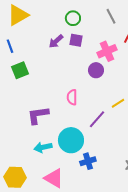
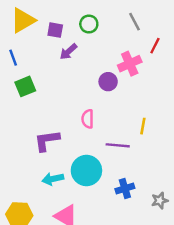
purple square: (76, 40) -> (55, 30), moved
purple circle: (96, 70) -> (108, 82), moved
yellow line: (118, 103) -> (143, 126), turned -48
purple line: (97, 119) -> (118, 145), turned 54
blue cross: (88, 161) -> (125, 189), moved

